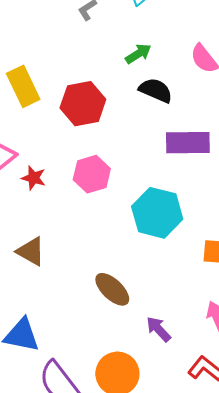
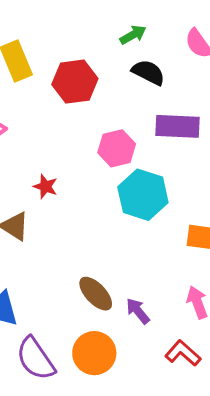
pink hexagon: (92, 174) -> (117, 148), moved
red star: (34, 178) -> (45, 187), moved
brown ellipse: (112, 289) -> (96, 294), moved

